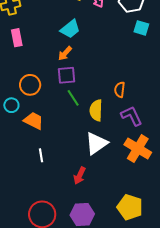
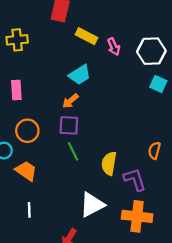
pink rectangle: (17, 38) -> (16, 90), moved
orange semicircle: (120, 90) -> (154, 151), moved
yellow semicircle: (96, 110) -> (109, 163), moved
orange cross: (138, 149) -> (137, 216), turned -32

